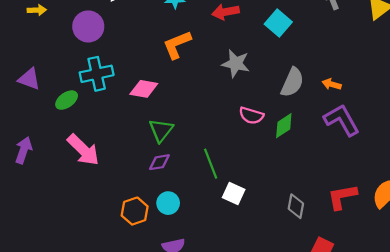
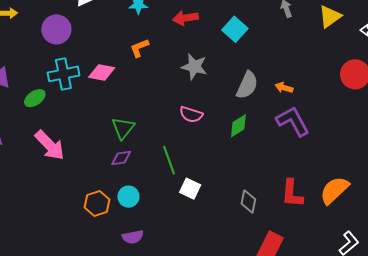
orange L-shape: (177, 45) -> (139, 48), size x0.7
pink diamond: (144, 89) -> (102, 73), moved
pink semicircle: (251, 115) -> (191, 115), moved
red L-shape: (342, 197) -> (292, 193), turned -76

